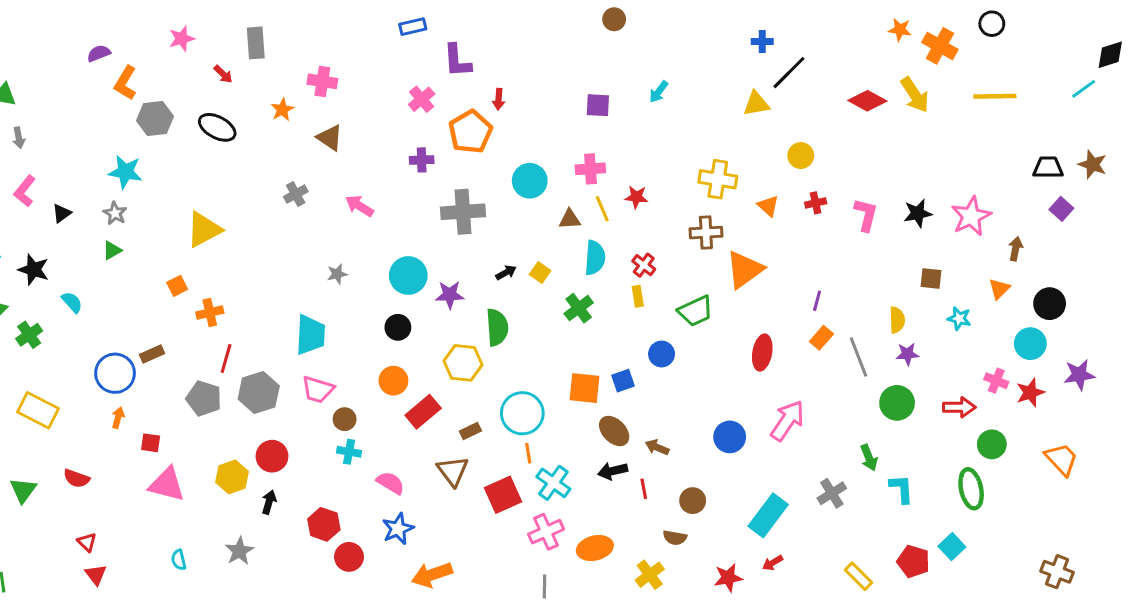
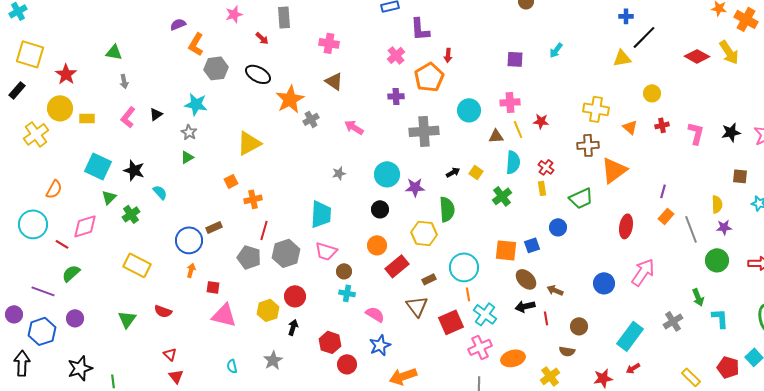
orange star: (282, 110) -> (290, 99), moved, size x1.8
black triangle: (62, 213) -> (156, 114), moved

